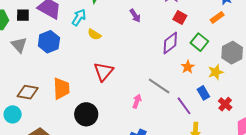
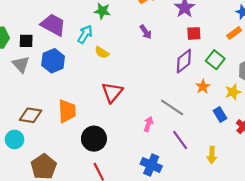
black square: (23, 15) -> (26, 41), moved
red square: (180, 18) -> (194, 33), turned -32
purple line: (184, 106) -> (180, 140), moved

